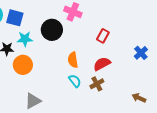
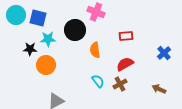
red rectangle: (103, 36) -> (126, 36), turned 56
orange semicircle: (73, 60) -> (95, 50), moved
brown arrow: (139, 98) -> (159, 89), moved

